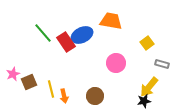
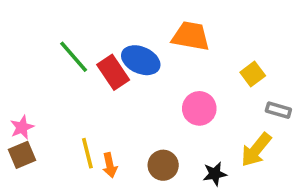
blue ellipse: (82, 35) -> (141, 60), turned 50
brown square: (29, 82) -> (22, 155), moved
black star: (144, 101) -> (215, 174), moved

